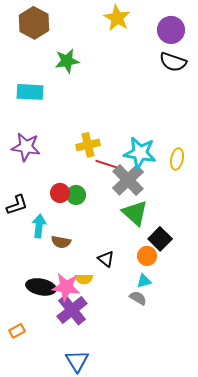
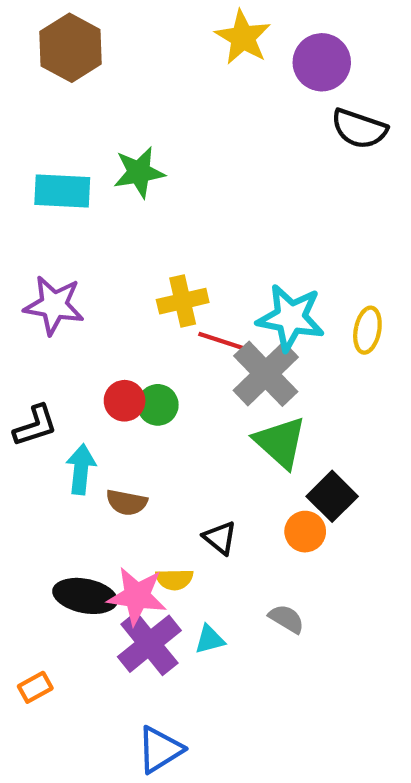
purple circle: (171, 30) -> (322, 62), moved
green star: (67, 61) -> (139, 172), moved
cyan triangle: (144, 281) -> (210, 640), moved
blue triangle: (77, 361) -> (160, 750), turned 30

